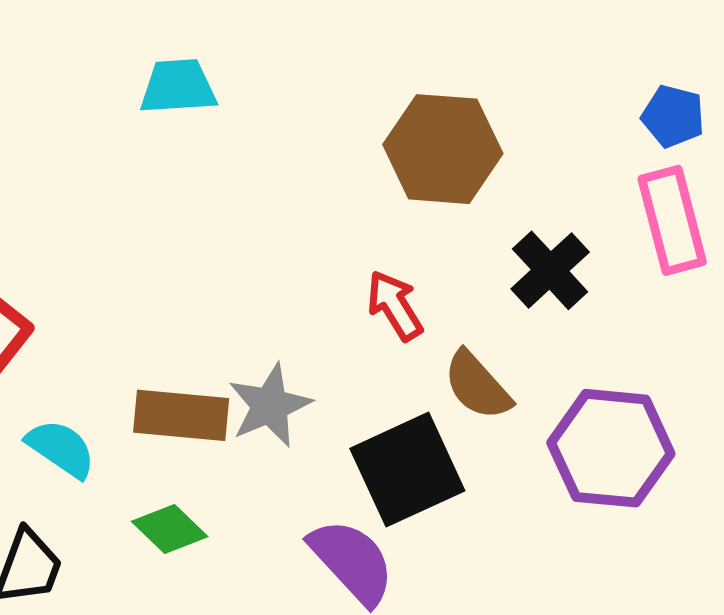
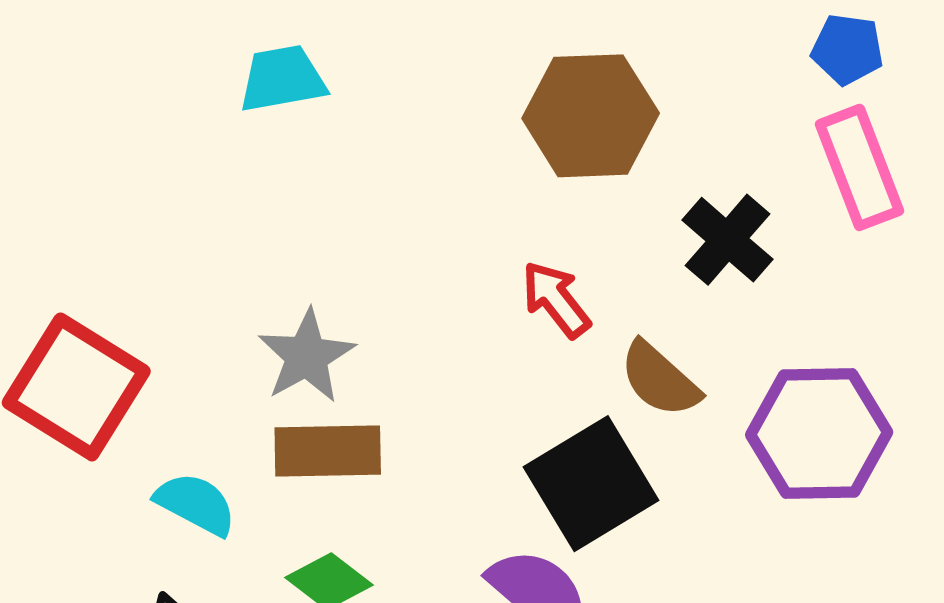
gray star: (270, 406) -> (307, 356), moved

